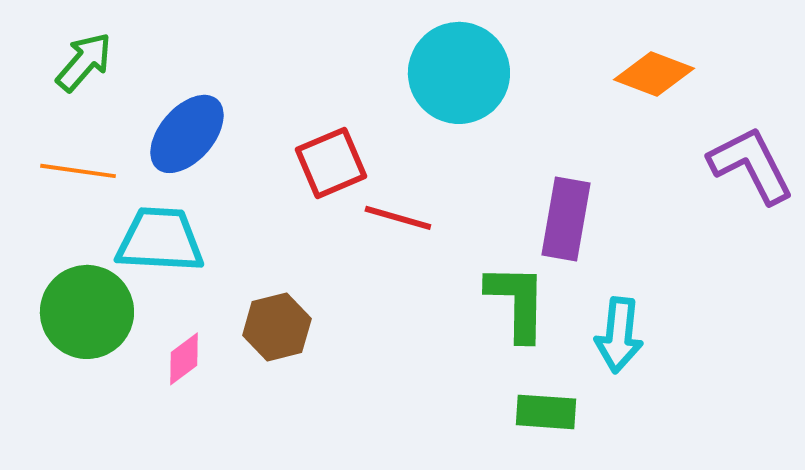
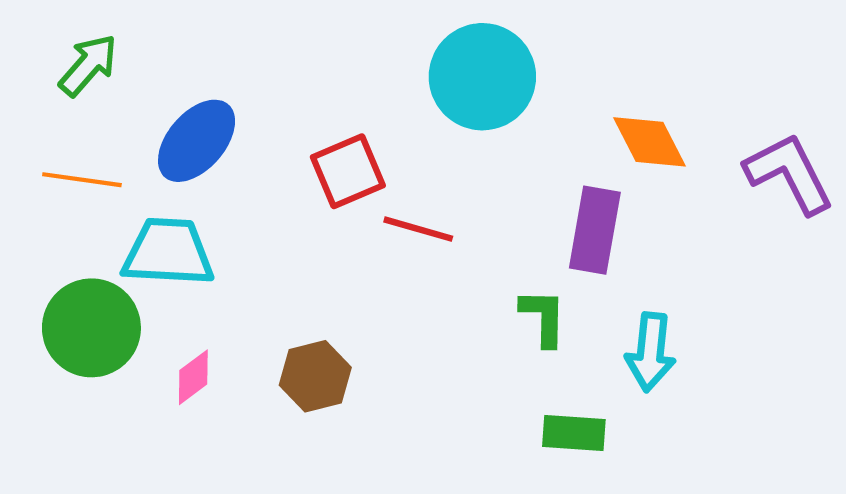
orange diamond: (654, 74) -> (649, 142), moved, turned 42
green L-shape: (517, 302) -> (543, 317), size x0.7
brown hexagon: (277, 327) -> (315, 376), moved

